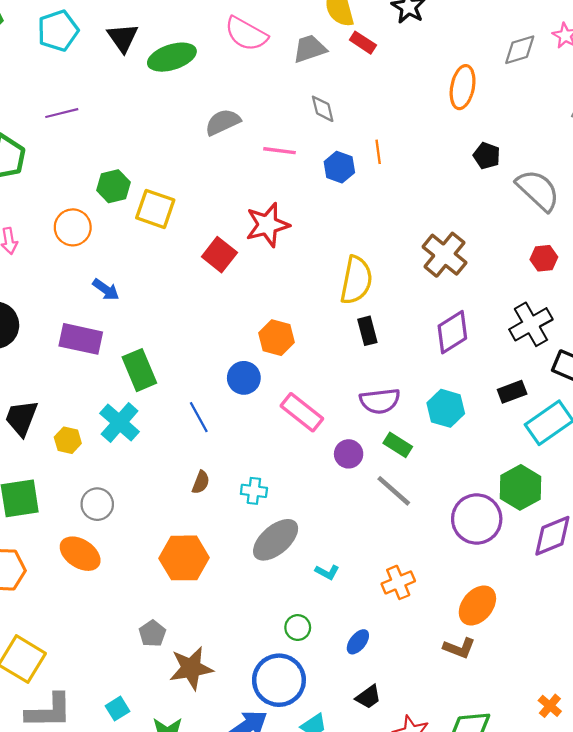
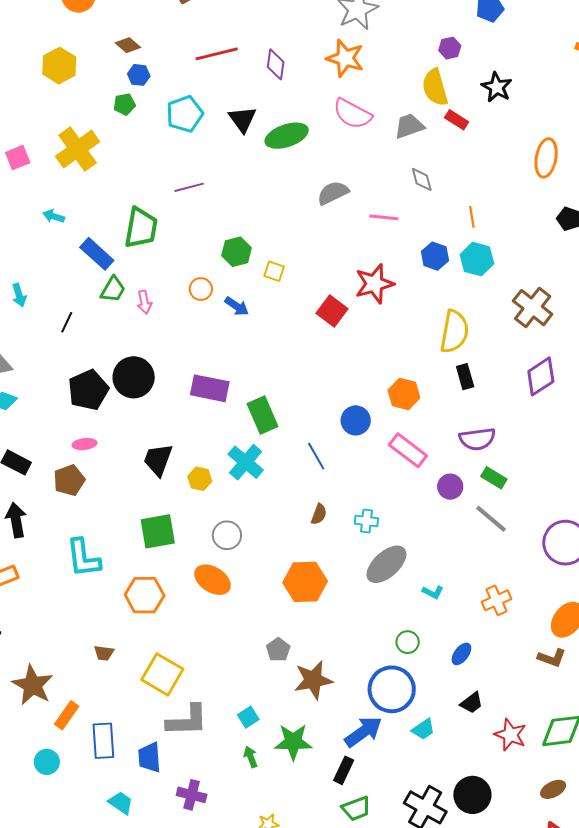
blue hexagon: (339, 167) -> (435, 256), moved
yellow square: (155, 209) -> (274, 271), size x0.6
orange circle: (73, 227) -> (201, 289), size x0.7
blue arrow: (106, 290) -> (237, 306), moved
orange hexagon: (276, 338) -> (404, 394), moved
cyan hexagon: (446, 408) -> (477, 259), moved

